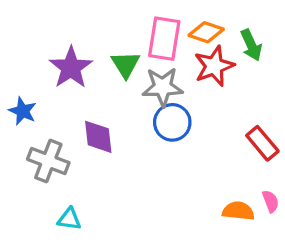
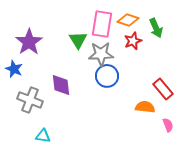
red star: (214, 66) -> (133, 41), size x0.7
purple star: (71, 68) -> (29, 42), moved
orange semicircle: (238, 211) -> (145, 107), moved

